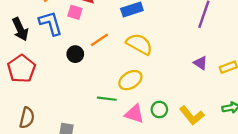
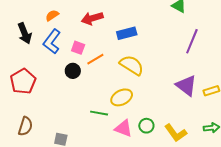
pink square: (75, 12) -> (78, 48), moved
blue L-shape: (51, 23) -> (52, 41), turned -130
black arrow: (20, 29) -> (25, 33), moved
purple triangle: (200, 63) -> (186, 86), size x1.6

